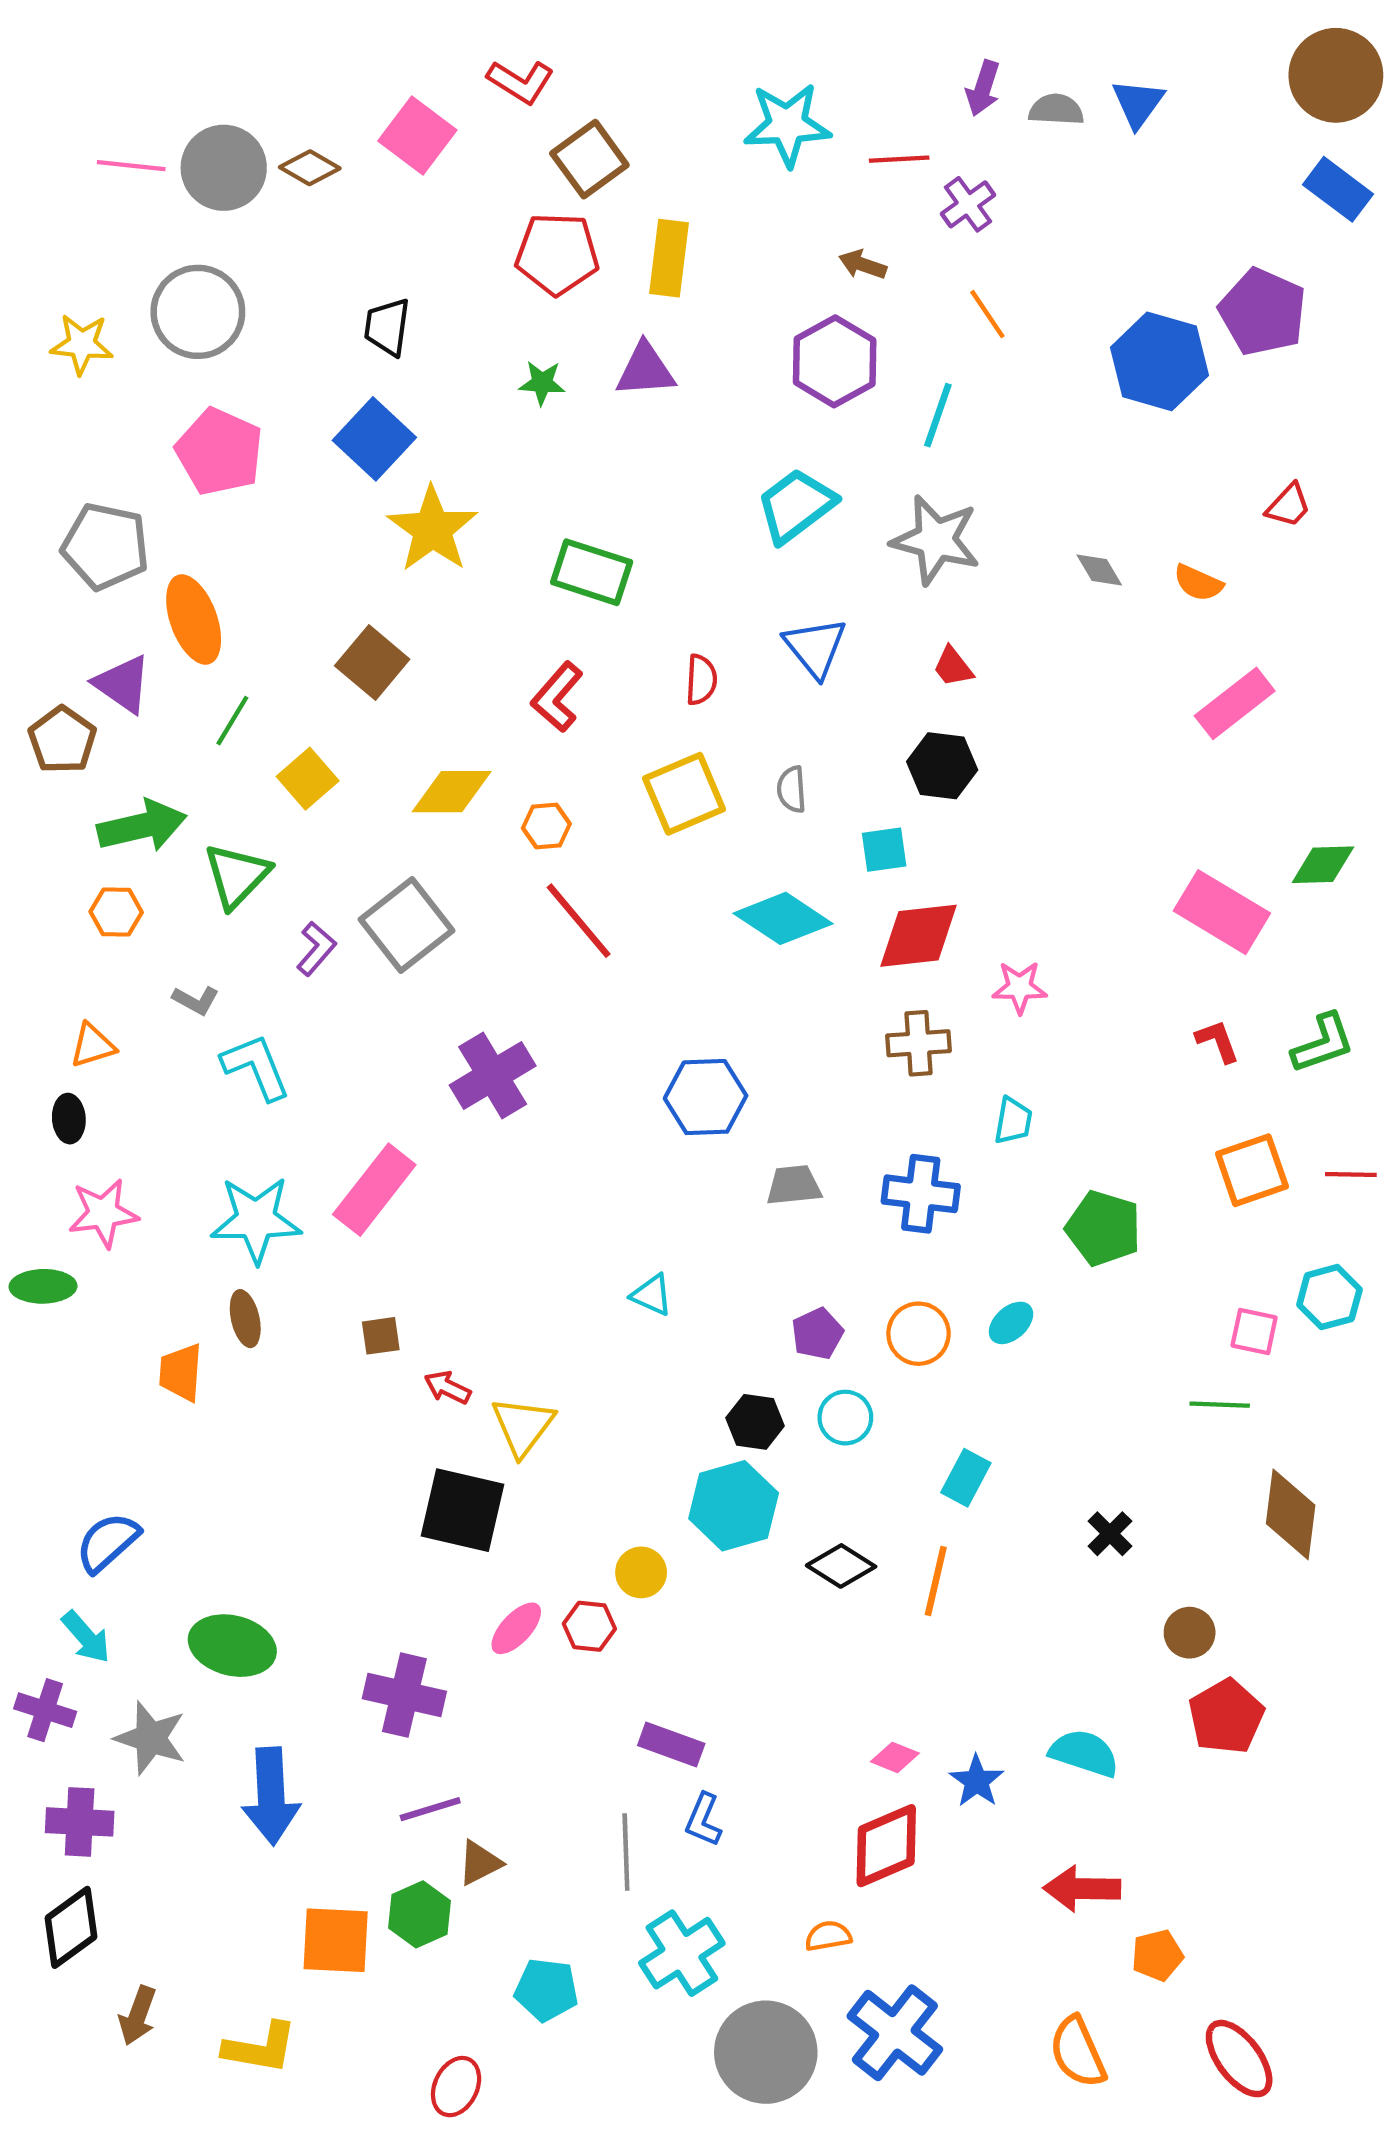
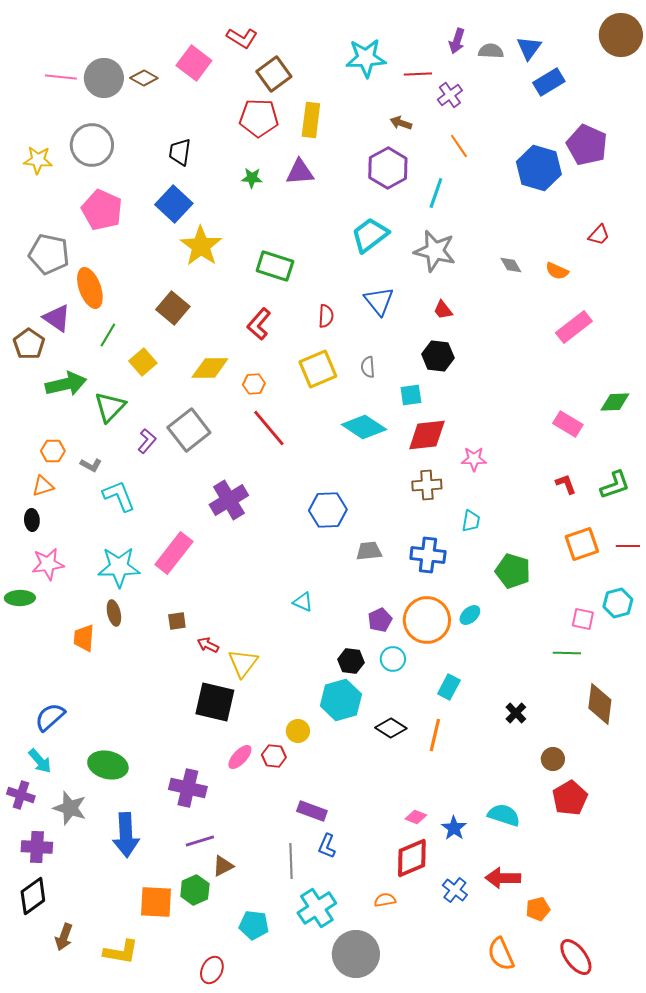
blue rectangle: (1338, 189) -> (549, 82), moved, turned -68
orange hexagon: (116, 912) -> (53, 451), moved
pink rectangle: (1222, 912) -> (568, 424), size x0.7
orange circle: (919, 1334) -> (427, 620), size x1.6
blue cross: (895, 2033) -> (455, 890), moved, size x0.6

